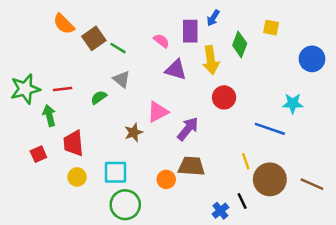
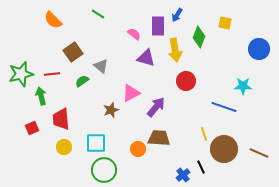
brown square: (94, 38) -> (73, 52), moved
green line: (118, 48) -> (98, 14), moved

